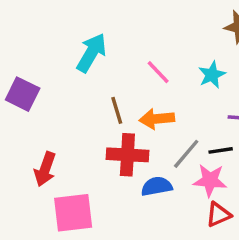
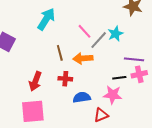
gray line: (186, 154) -> (99, 40), moved
red cross: (127, 155) -> (65, 79), size x0.6
red arrow: (45, 169) -> (35, 81), moved
red triangle: (218, 215) -> (101, 115), moved

